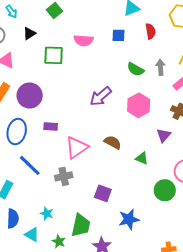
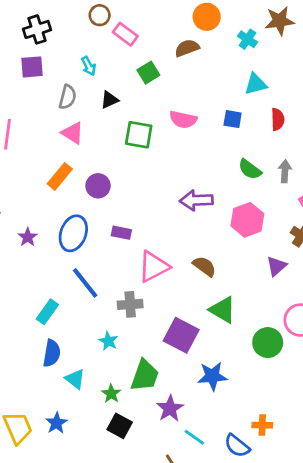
purple circle: (30, 95) -> (98, 186), size x0.7
purple arrow: (101, 96) -> (196, 200), turned 30
green triangle: (142, 158) -> (223, 310), moved, size x1.5
purple square: (103, 193) -> (181, 335), size x1.4
cyan star: (47, 213) -> (108, 341), moved

